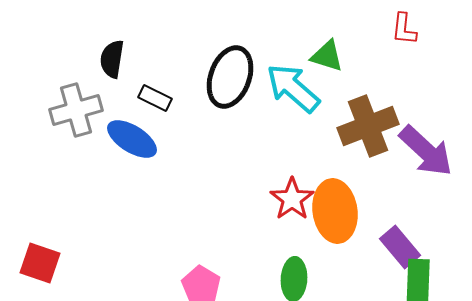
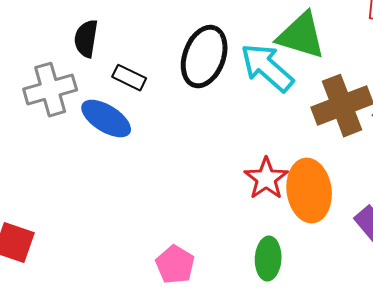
green triangle: (327, 56) -> (301, 36), size x1.5

